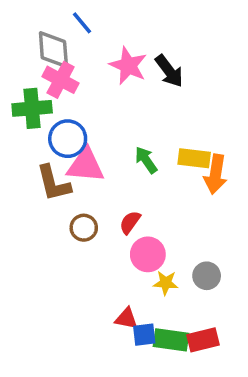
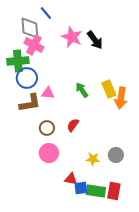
blue circle: (68, 139) -> (27, 78), moved
yellow rectangle: (194, 158) -> (109, 89), turned 60
pink triangle: (85, 165) -> (48, 93), size x0.6
brown L-shape: (53, 183) -> (30, 103), turned -85
pink circle: (148, 254) -> (49, 153), moved
red rectangle: (203, 340) -> (114, 191), turned -66

